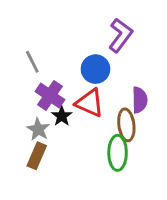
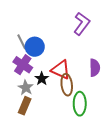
blue circle: (96, 69) -> (35, 47), moved
purple cross: (50, 96) -> (23, 65), moved
brown ellipse: (126, 125) -> (67, 85), moved

